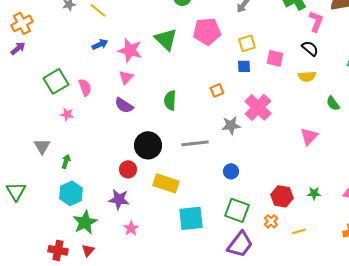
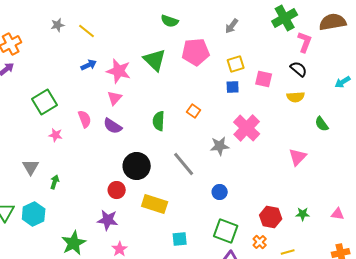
pink semicircle: (85, 87) -> (85, 119), moved
orange square: (217, 90) -> (194, 111), moved, turned -32
gray line: (195, 143) -> (184, 164), turned 56
cyan hexagon: (71, 193) -> (34, 214), moved
cyan square: (191, 218) -> (180, 239), size x0.6

